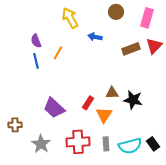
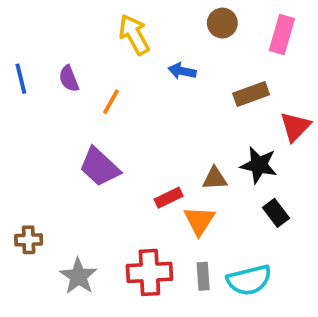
red triangle: (154, 46) -> (295, 127), moved
blue line: (36, 61) -> (21, 79), moved
black star: (133, 100) -> (259, 165), moved
red rectangle: (88, 103) -> (169, 198), turned 32
purple trapezoid: (54, 108) -> (100, 167), moved
black rectangle: (153, 144) -> (276, 213), moved

